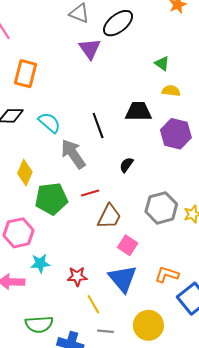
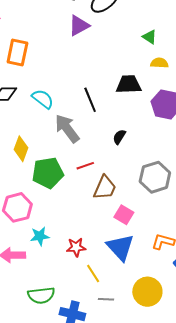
purple triangle: (90, 49) -> (79, 26), turned 40

